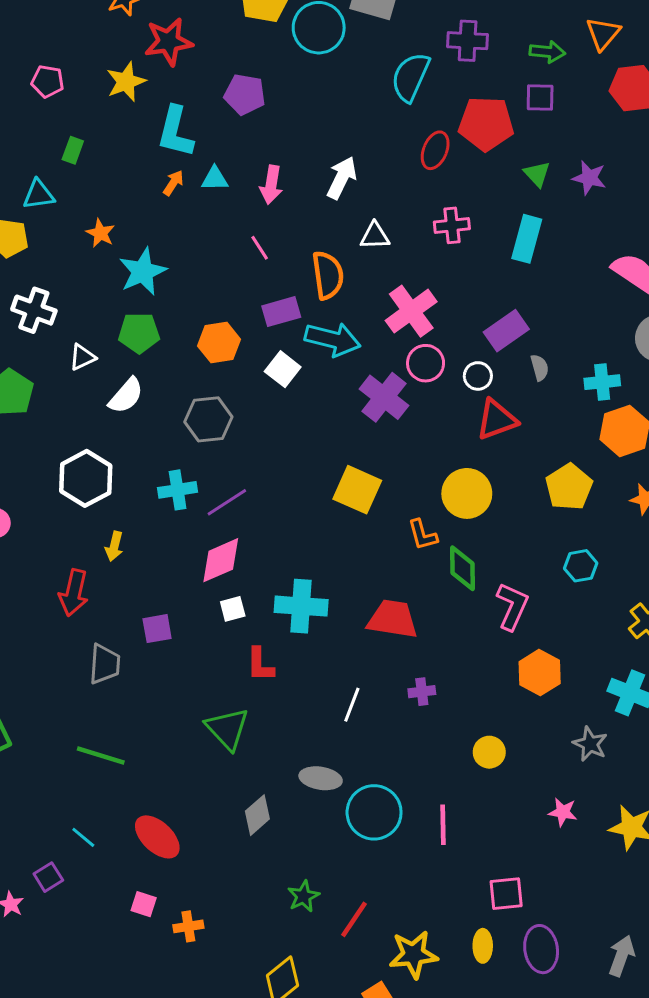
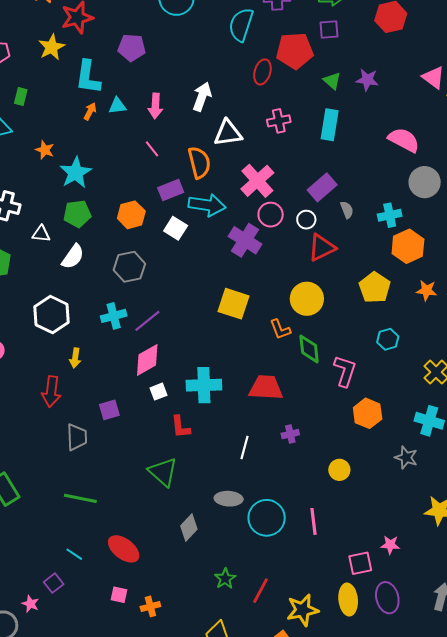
white triangle: (375, 236) -> (228, 133), size x1.4
white triangle: (82, 357) -> (41, 234), turned 36
pink star: (563, 812) -> (390, 545), moved
yellow ellipse: (483, 946) -> (348, 600), size x1.4

